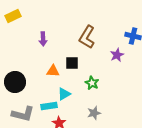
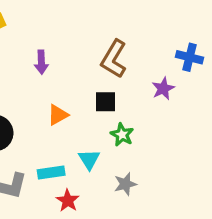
black square: (72, 63) -> (106, 102), moved
orange triangle: (53, 71) -> (58, 115), turned -32
cyan triangle: (64, 94) -> (89, 159), moved, turned -32

